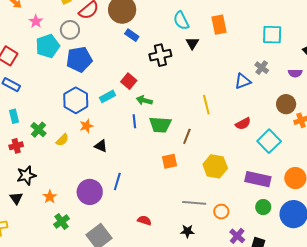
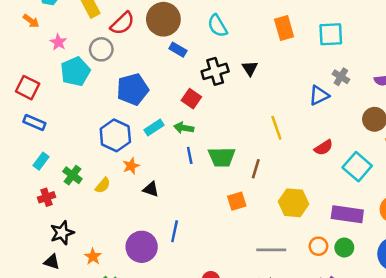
cyan semicircle: (181, 21) -> (217, 26), moved
cyan square: (272, 35) -> (331, 34), moved
black triangle: (192, 43) -> (250, 68), moved
blue pentagon: (79, 59) -> (133, 89), moved
red square: (129, 81) -> (191, 99), moved
green arrow: (144, 100) -> (184, 128), moved
cyan rectangle: (14, 116) -> (41, 161), turned 56
black triangle: (16, 198) -> (52, 262), turned -32
green circle: (263, 207) -> (344, 248), moved
orange circle: (221, 212) -> (318, 246), moved

